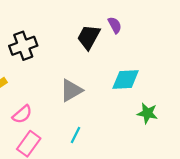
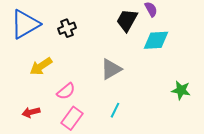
black cross: (23, 46) -> (67, 28), size x0.7
cyan diamond: (126, 79) -> (156, 40), moved

